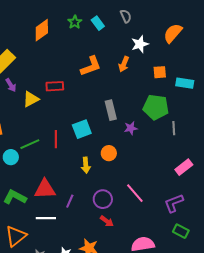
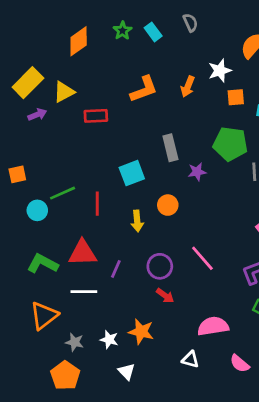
white star: (140, 44) -> (220, 71), moved
purple arrow: (11, 85) -> (37, 115), turned -80
yellow triangle: (31, 99) -> (64, 92), moved
red line: (56, 139) -> (97, 204), moved

